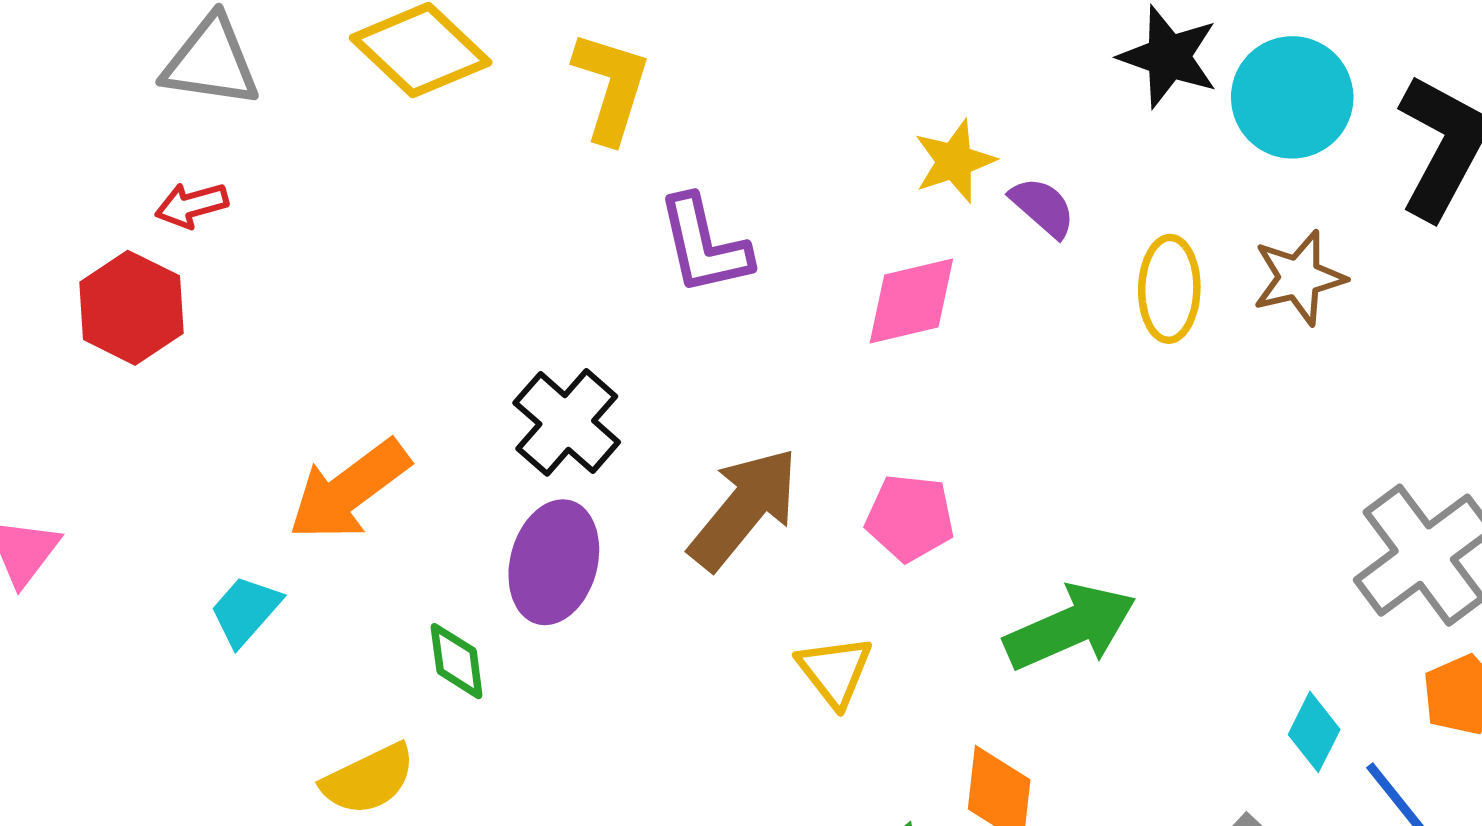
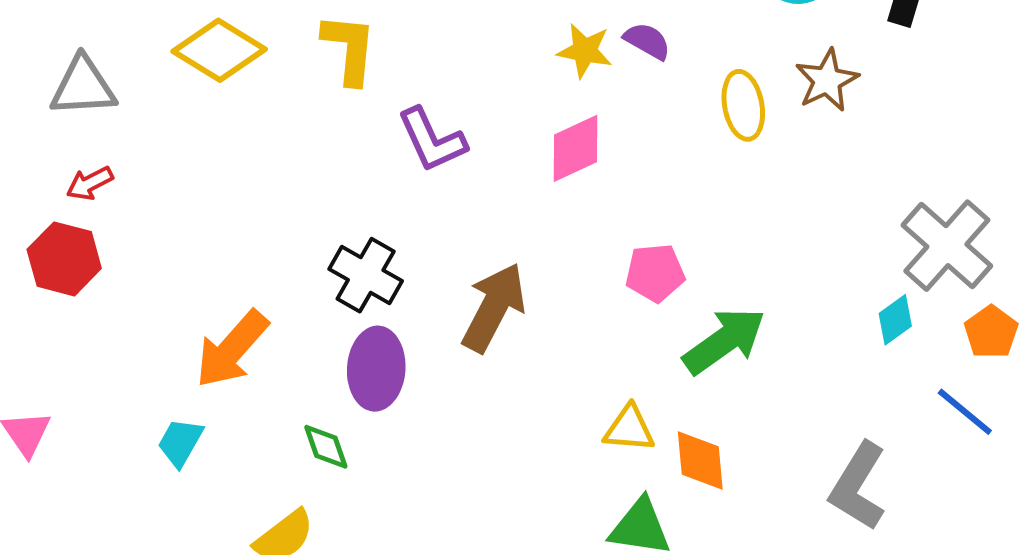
yellow star: (954, 161) -> (585, 51), turned -30
purple semicircle: (1043, 207) -> (647, 41), moved
pink pentagon: (910, 518) -> (655, 273), moved
yellow triangle: (835, 671) -> (629, 429), moved, turned -36
cyan diamond: (1314, 732) -> (895, 320), moved, turned 39

